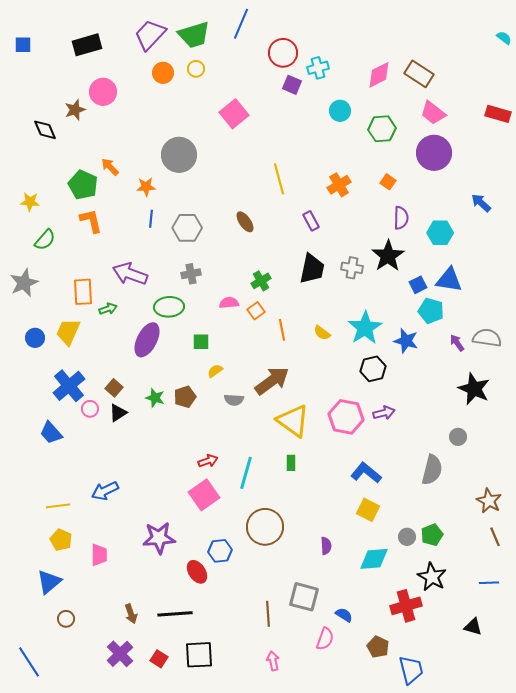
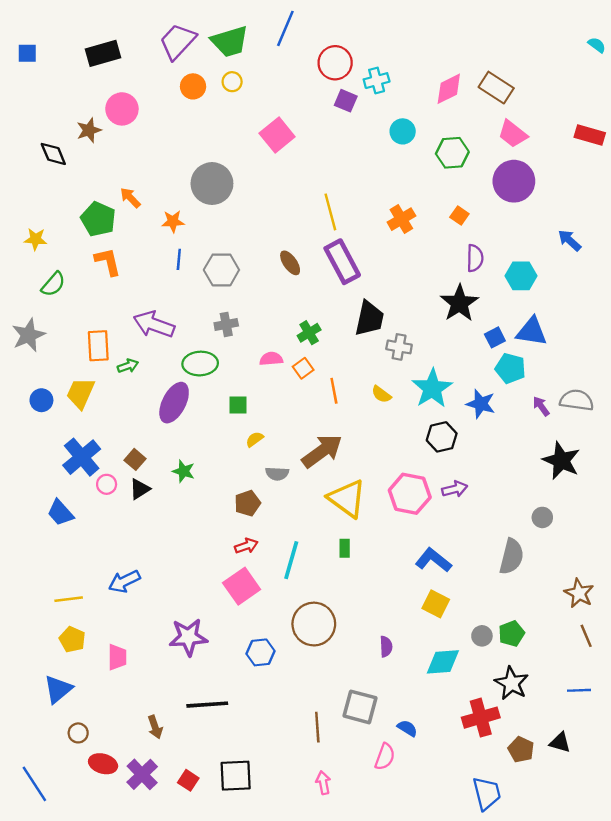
purple rectangle: (311, 221) -> (342, 262), moved, size x1.8
gray cross: (352, 268) -> (399, 347), moved
brown pentagon: (185, 397) -> (247, 503), moved
red ellipse: (197, 572) -> (103, 764), moved, turned -40
black line: (175, 614) -> (207, 705), moved
brown pentagon: (378, 647) -> (521, 750), moved

